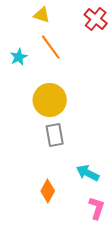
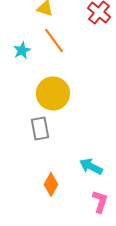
gray rectangle: (55, 135) -> (40, 128), moved

